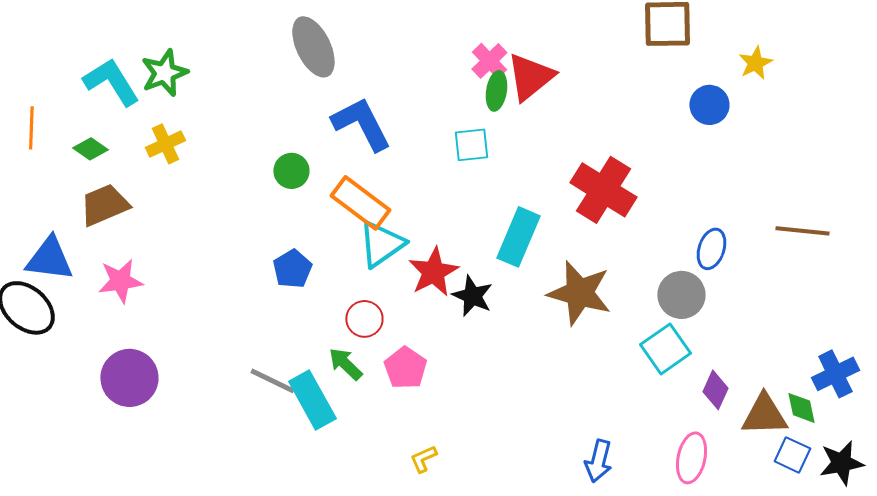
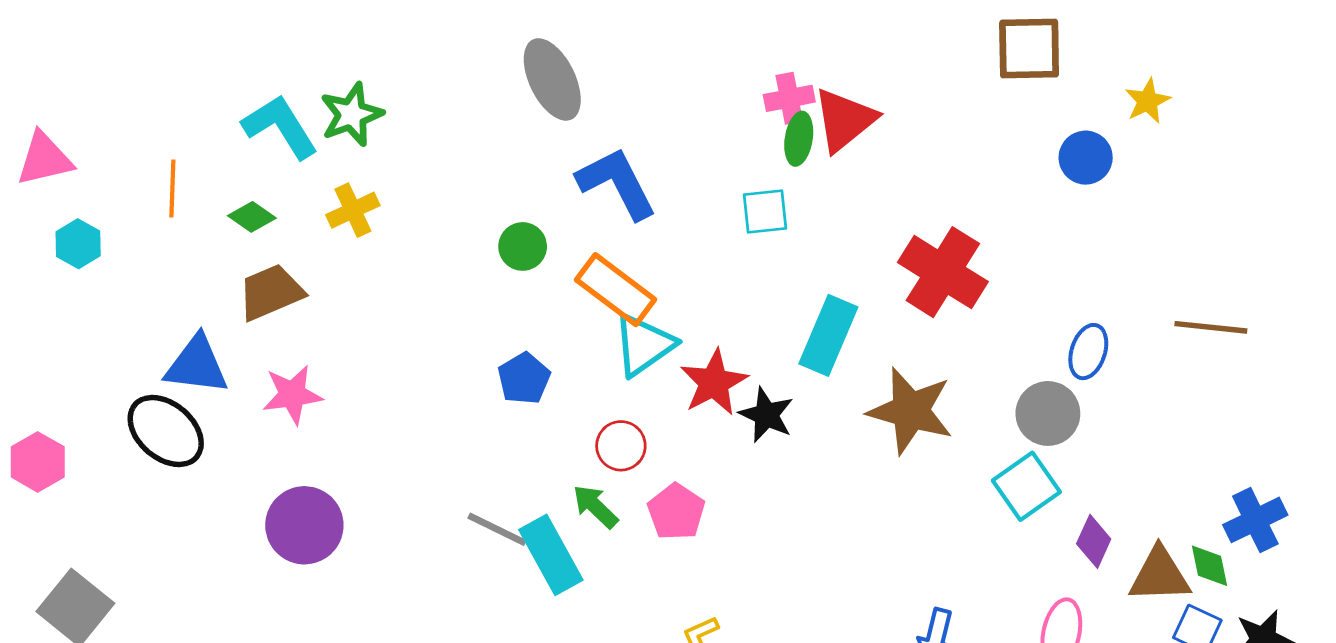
pink cross: (489, 61) -> (789, 98), turned 33

